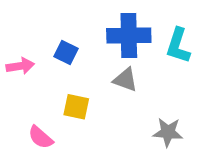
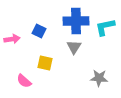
cyan L-shape: (178, 46) -> (105, 27), turned 60
gray triangle: (125, 80) -> (74, 47), turned 42

